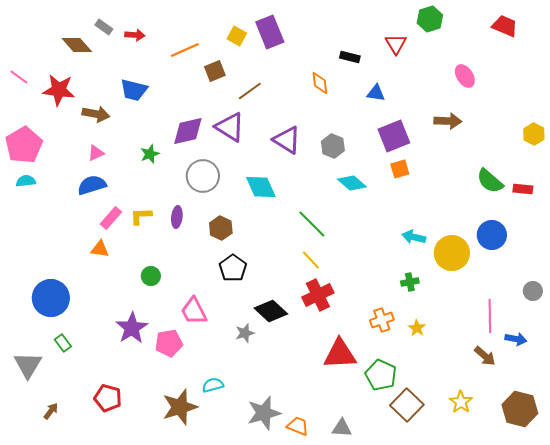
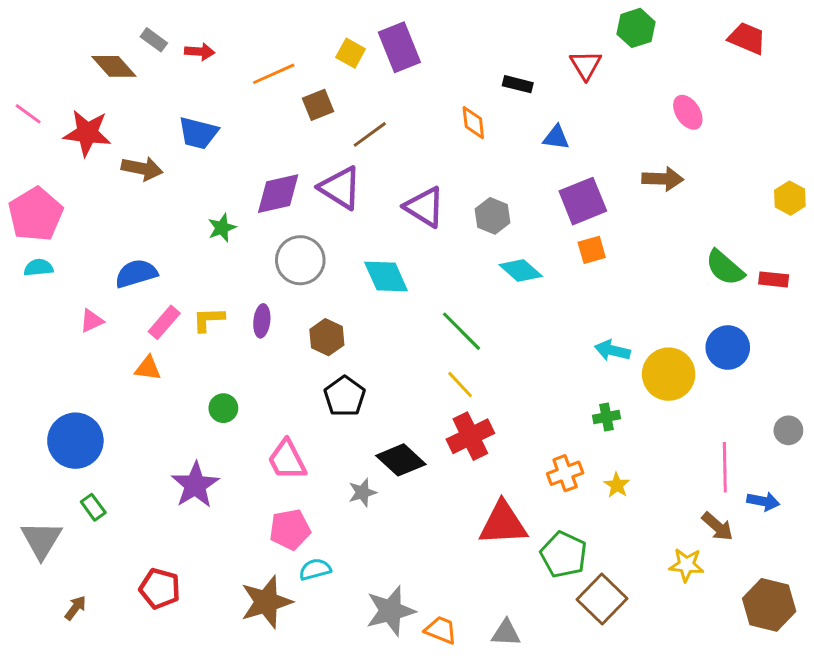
pink triangle: (96, 153) -> (92, 321), moved
pink pentagon: (169, 343) -> (290, 529), moved
yellow star: (461, 402) -> (686, 565), moved, turned -30

